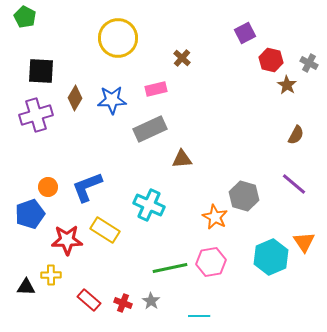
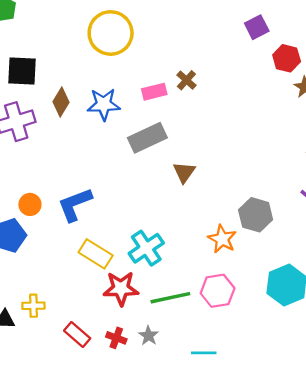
brown cross: (182, 58) -> (186, 80), moved
brown triangle: (182, 159) -> (184, 172), turned -50
cyan cross: (149, 205) -> (146, 248), moved, turned 32
red star: (67, 240) -> (121, 288), moved

